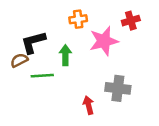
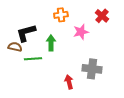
red cross: (131, 21) -> (102, 16), turned -32
pink star: (104, 41) -> (81, 32), size x0.7
brown semicircle: (19, 60) -> (15, 47), turned 40

